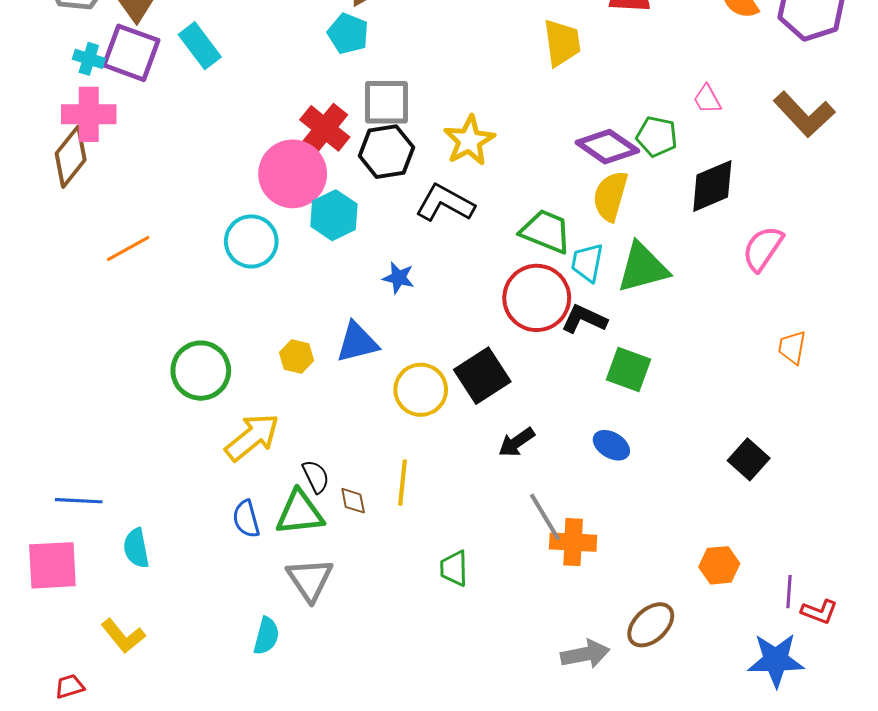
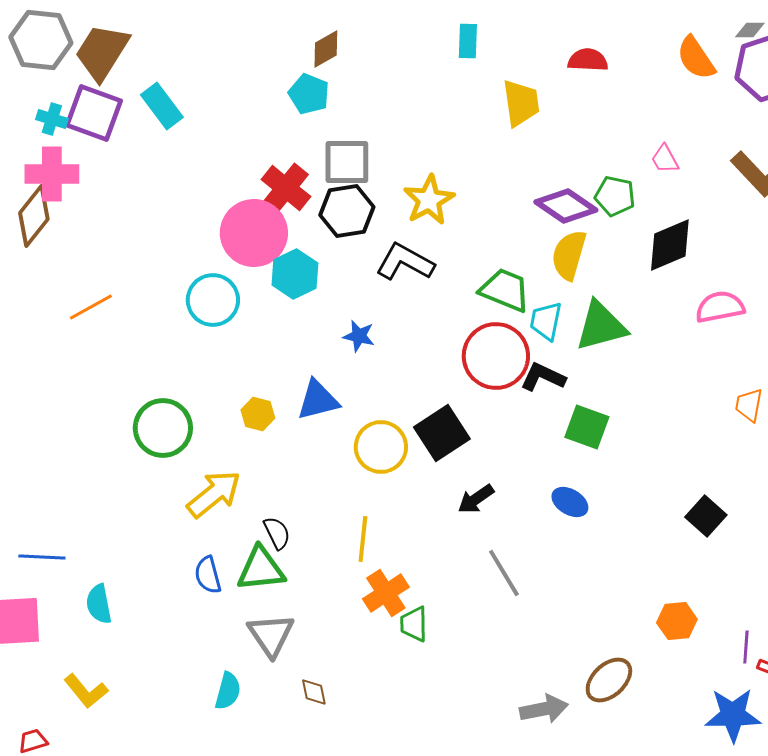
pink semicircle: (763, 249) -> (720, 307), turned 45
brown diamond: (353, 501) -> (314, 692), moved
orange cross: (573, 542) -> (386, 593), moved, turned -36

